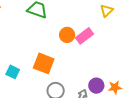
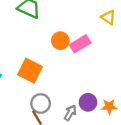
yellow triangle: (106, 11) -> (108, 17), turned -48

